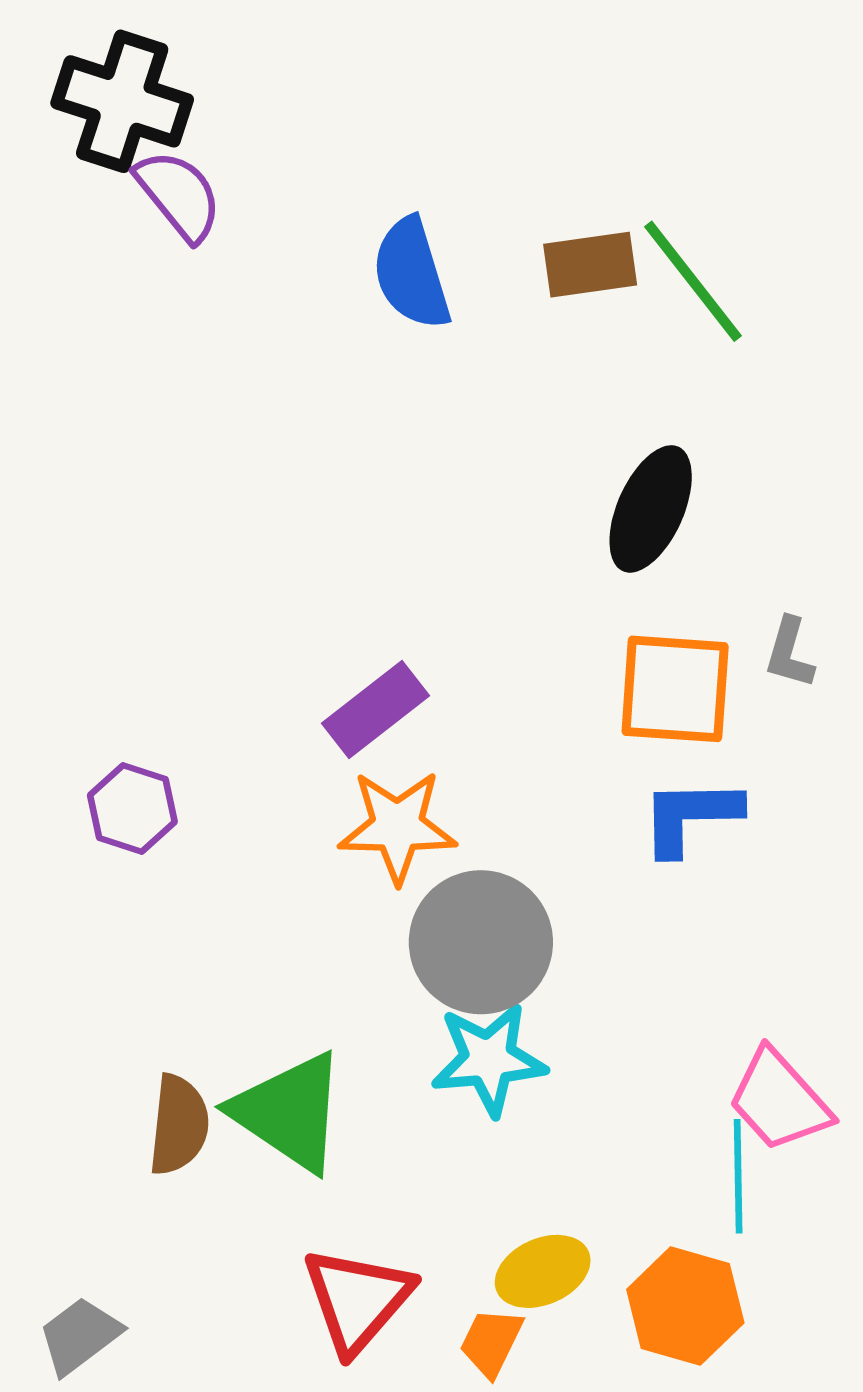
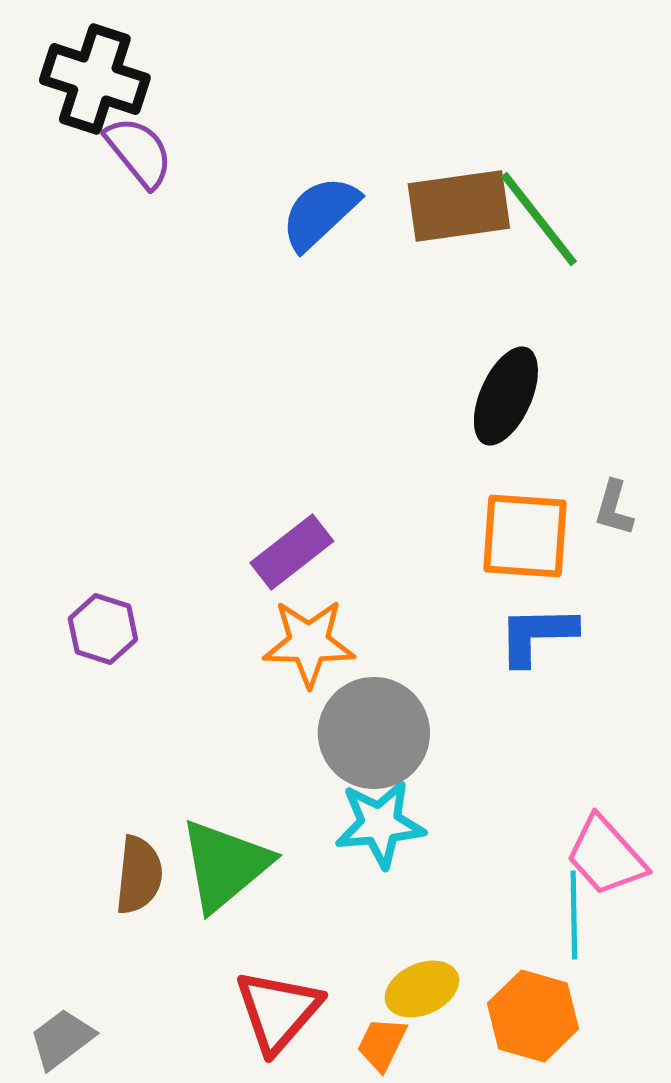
brown rectangle: (590, 265) -> (459, 206), size x1.4
blue semicircle: (411, 274) -> (320, 213), turned 64
green triangle: (289, 1112) -> (225, 865), turned 46

